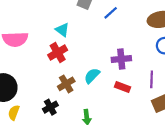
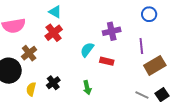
brown cross: (66, 84) -> (29, 53), moved
red rectangle: (123, 87) -> (107, 61), moved
yellow semicircle: (14, 113) -> (31, 89), moved

